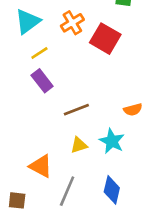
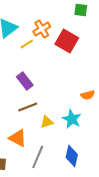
yellow line: (39, 53) -> (27, 44), moved
purple rectangle: (42, 81) -> (25, 81), moved
brown line: (76, 110) -> (28, 107), moved

